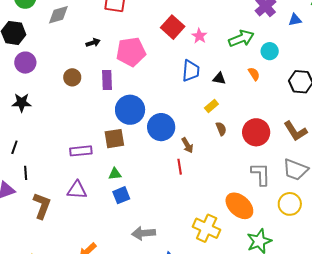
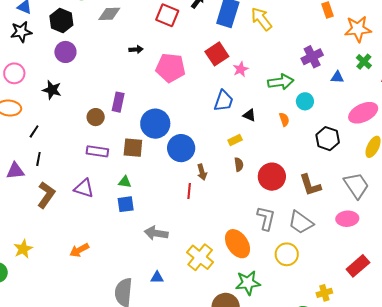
brown circle: (72, 77) -> (96, 117), moved
purple rectangle: (107, 80) -> (118, 102), moved
gray arrow: (143, 233) -> (156, 233), moved

